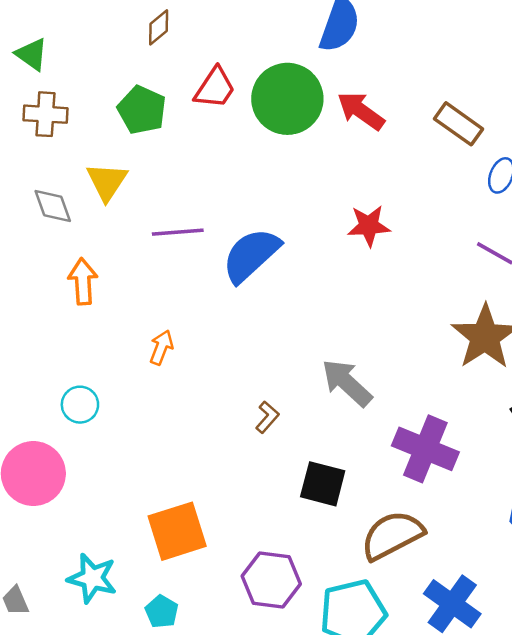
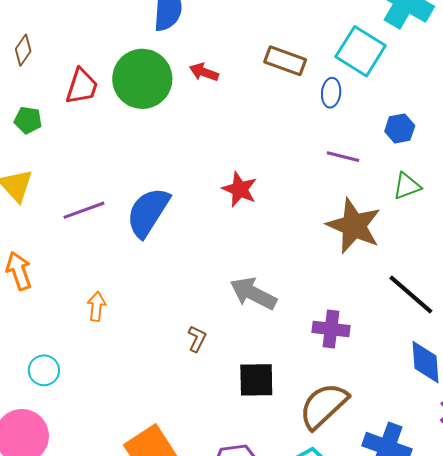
green pentagon: (142, 110) -> (28, 120), size x0.7
red arrow: (361, 111) -> (204, 72), size x0.7
red star: (369, 226) -> (240, 189), moved, turned -30
purple cross: (425, 449) -> (331, 329), size x0.7

